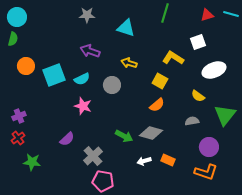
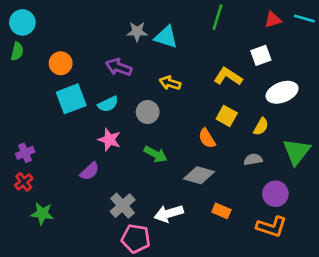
gray star: (87, 15) -> (137, 32), moved
orange circle: (26, 66) -> (61, 63), moved
yellow square: (160, 81) -> (227, 116), moved
yellow semicircle: (198, 96) -> (261, 127), turned -96
orange semicircle: (157, 105) -> (207, 138), turned 98
green arrow: (124, 136) -> (156, 154), moved
purple semicircle: (67, 139) -> (90, 171), moved
white arrow: (144, 161) -> (169, 214), moved, size x1.5

